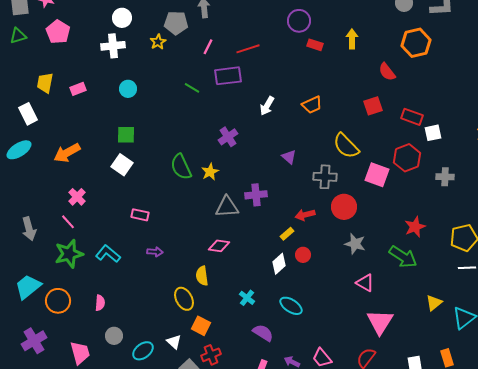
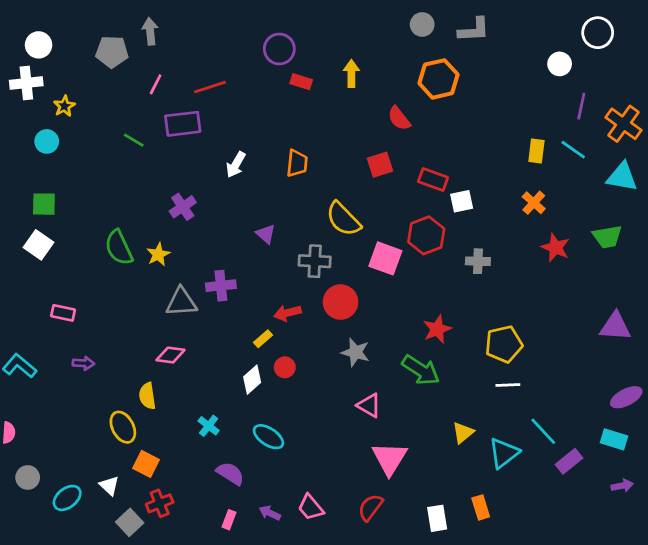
yellow star: (158, 42) -> (64, 106), moved
orange trapezoid: (312, 105) -> (297, 163), turned -60

